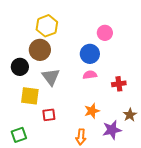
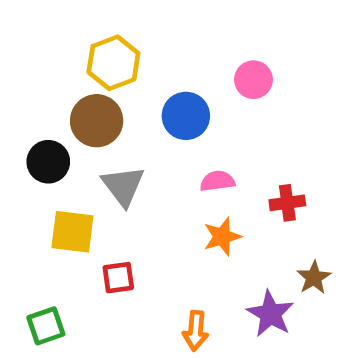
blue circle: (90, 54) -> (186, 116), moved
orange star: (92, 111) -> (222, 237), moved
purple star: (112, 130) -> (270, 314), turned -30

